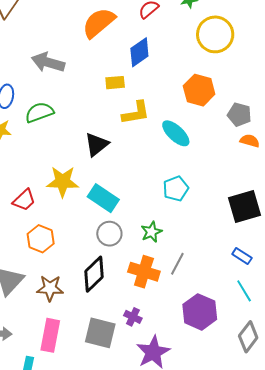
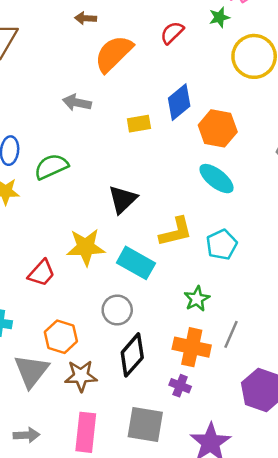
blue diamond: (139, 52) -> (179, 102), moved
gray arrow: (48, 62) -> (77, 103), moved, size x0.7
orange hexagon: (199, 90) -> (218, 128), moved
yellow L-shape: (136, 113) -> (176, 232), moved
gray circle: (109, 234) -> (117, 310), moved
orange hexagon: (41, 239) -> (61, 337), moved
purple cross: (133, 317) -> (180, 386), moved

